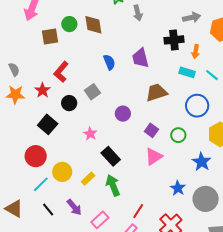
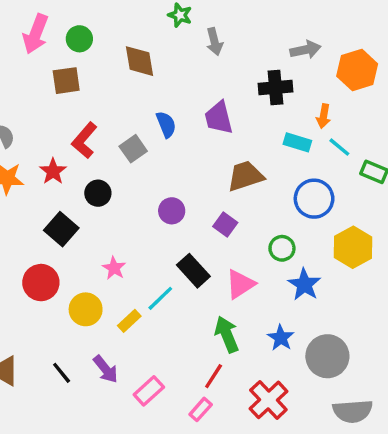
green circle: (69, 24) -> (79, 39), moved
orange arrow: (196, 52) -> (324, 116), moved
gray square: (92, 92) -> (133, 149), moved
purple circle: (123, 114) -> (172, 211), moved
purple square: (151, 130) -> (225, 224), moved
pink star: (90, 134) -> (114, 268), moved
black rectangle: (111, 156) -> (193, 271), moved
blue star: (202, 162) -> (304, 285), moved
cyan line: (41, 184) -> (160, 298), moved
green arrow: (113, 185) -> (227, 334), moved

